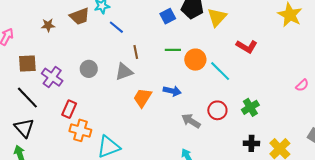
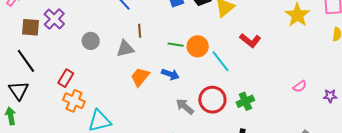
green line: (173, 50) -> (176, 45), moved
purple cross: (52, 77) -> (54, 19), moved
red circle: (217, 110) -> (212, 100), size x1.4

